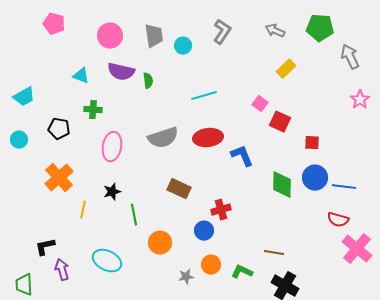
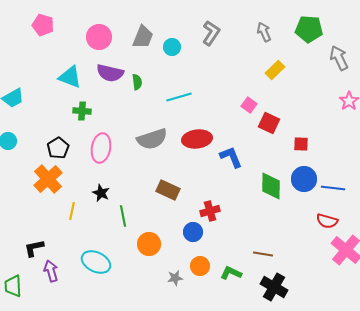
gray arrow: (275, 31) -> (264, 32), turned 42
gray trapezoid: (154, 36) -> (143, 37), turned 30
cyan triangle: (81, 76) -> (70, 77), size x1.4
cyan line: (204, 96) -> (179, 97), moved
black pentagon: (59, 129) -> (58, 148), moved, turned 30
black star: (112, 192) -> (101, 193), turned -30

